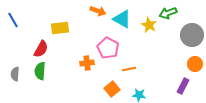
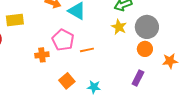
yellow star: (149, 25) -> (119, 27), moved
orange circle: (195, 64) -> (145, 49), moved
orange line: (129, 69) -> (87, 50), moved

